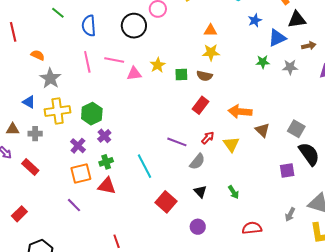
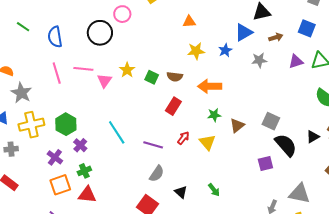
blue star: (255, 20) -> (225, 50), moved
orange triangle: (210, 30) -> (189, 22), moved
yellow star: (211, 52) -> (196, 51), moved
green star: (263, 62) -> (214, 115), moved
pink triangle: (134, 74) -> (104, 81), turned -42
green square: (181, 74) -> (152, 77), turned 32
orange arrow: (240, 112) -> (210, 86), moved
brown triangle: (262, 130) -> (237, 125), turned 42
gray semicircle: (197, 162) -> (157, 174), moved
cyan line: (145, 166) -> (117, 132), moved

